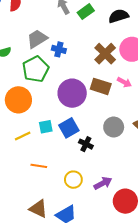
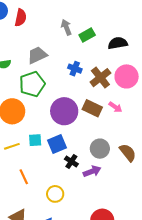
blue cross: (59, 49) -> (75, 69), moved
orange line: (39, 166) -> (24, 177), turned 49
purple arrow: (103, 183) -> (92, 171), moved

